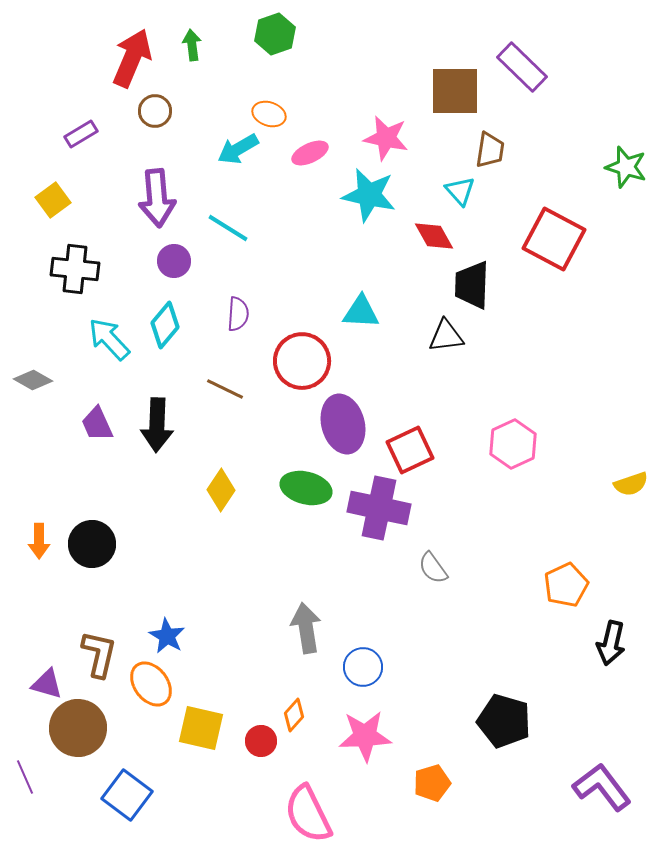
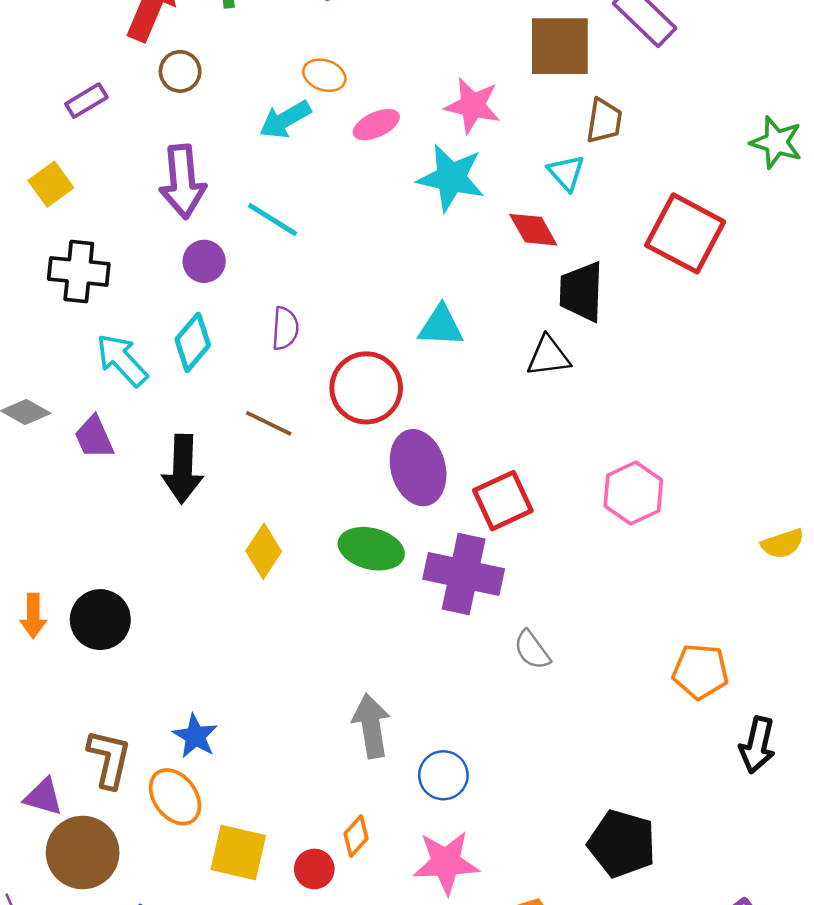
purple trapezoid: (97, 424) -> (94, 437), moved
orange pentagon: (566, 585) -> (700, 671), turned 30

